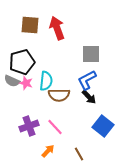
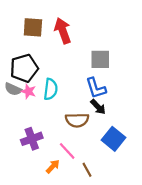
blue L-shape: (87, 80) -> (96, 88), turned -80
brown semicircle: (59, 95) -> (77, 120), moved
pink line: (55, 127) -> (67, 151), moved

